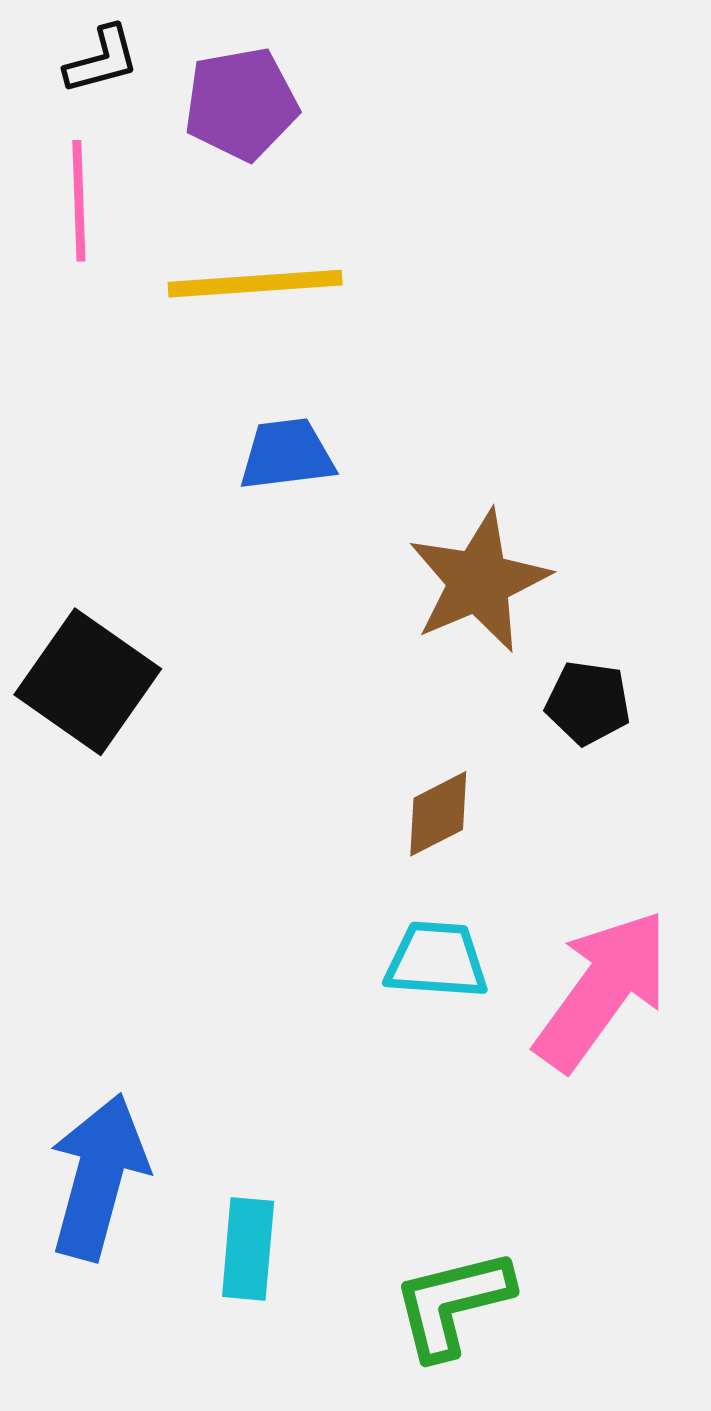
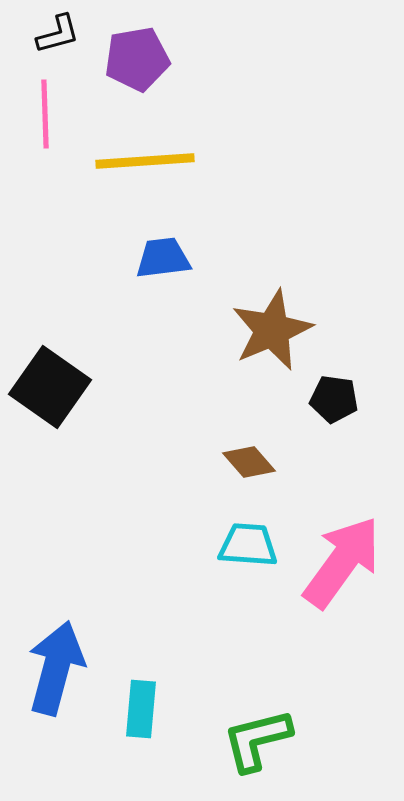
brown diamond: (438, 814) -> (249, 462), turned 76

